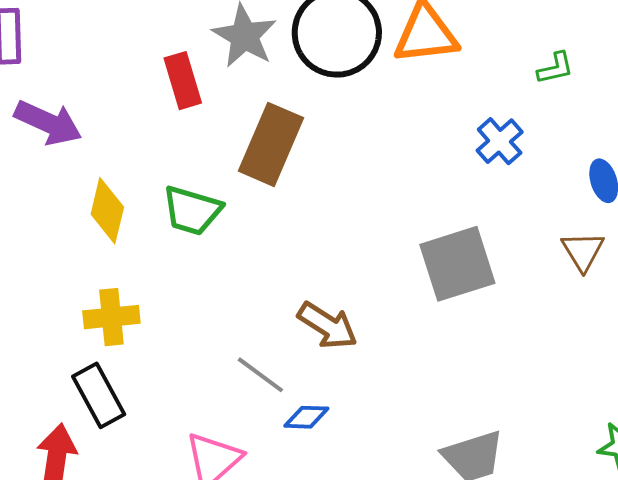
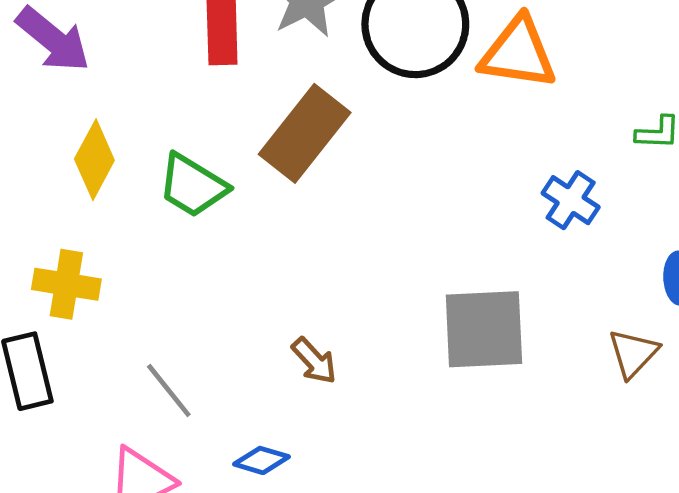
blue cross: (500, 141) -> (571, 200), turned -30
brown arrow: (327, 326) -> (314, 361), size x0.7
gray line: (260, 375) -> (169, 391), moved

